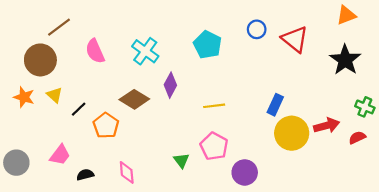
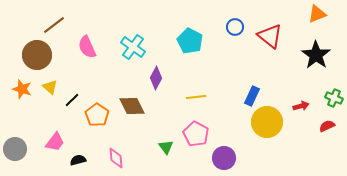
brown diamond: (134, 99) -> (132, 106), moved, turned 32
red arrow: (327, 125) -> (301, 106), moved, size x0.7

